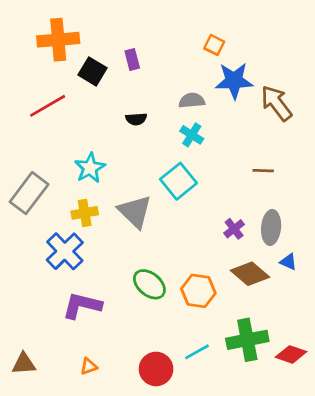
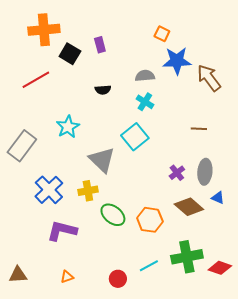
yellow cross: (85, 213) -> (88, 191), moved
red circle: (156, 369) -> (118, 279), size x0.7

